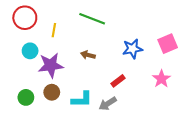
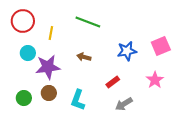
cyan L-shape: (82, 99) -> (78, 100), turned 110
gray arrow: (108, 104) -> (124, 104), moved

